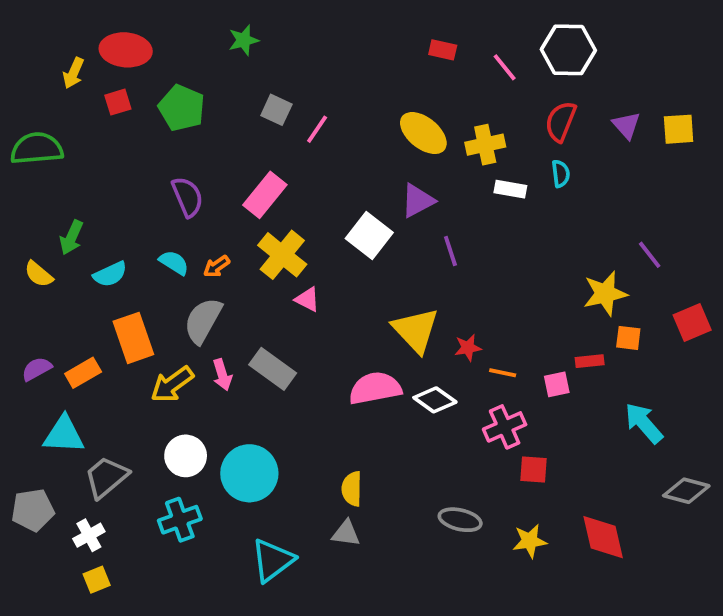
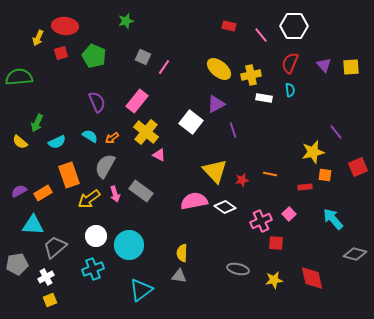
orange line: (503, 373) -> (270, 174), moved
pink square: (557, 384) -> (289, 214), moved, turned -32

